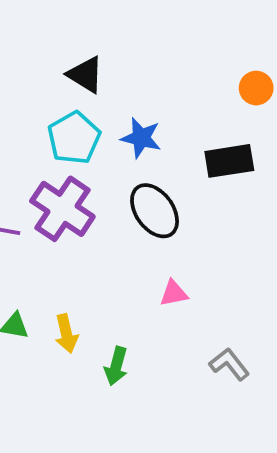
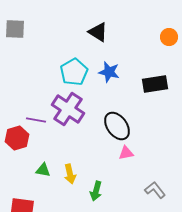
black triangle: (85, 75) -> (98, 32), moved
orange circle: (256, 88) -> (169, 37), moved
black ellipse: (155, 211) -> (117, 126), moved

